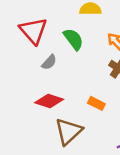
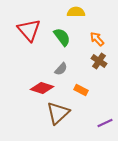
gray semicircle: (49, 62) -> (61, 69), moved

